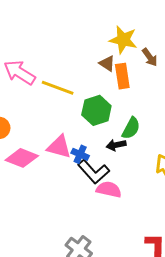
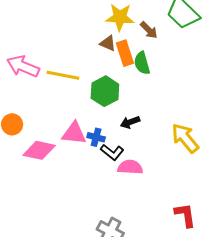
green semicircle: (131, 128) -> (142, 63), moved, turned 145
black L-shape: (93, 172) -> (112, 152), size x0.7

